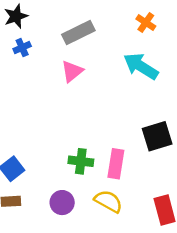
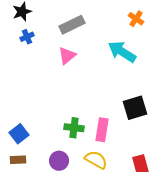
orange cross: (146, 23) -> (136, 19), moved

